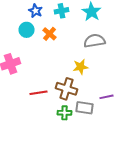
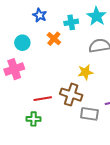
cyan cross: (62, 11) -> (71, 22), moved
cyan circle: (26, 30) -> (22, 43), moved
green cross: (64, 113) -> (34, 119), moved

